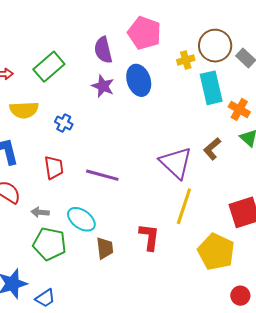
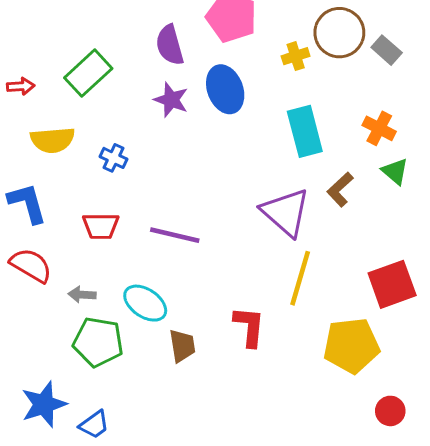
cyan rectangle: (211, 88) -> (305, 131), moved
red trapezoid: (54, 168) -> (101, 226), turned 100
yellow pentagon: (216, 252) -> (351, 346), turned -30

